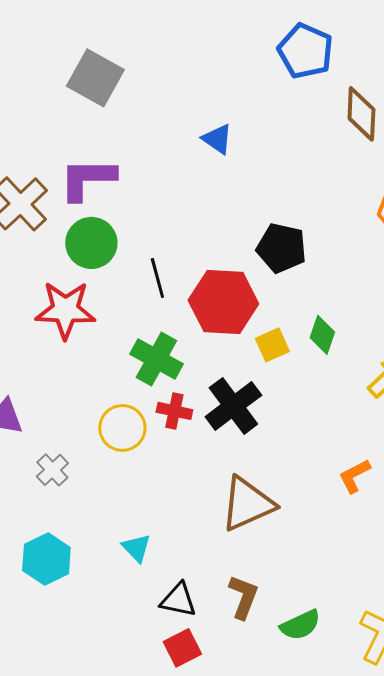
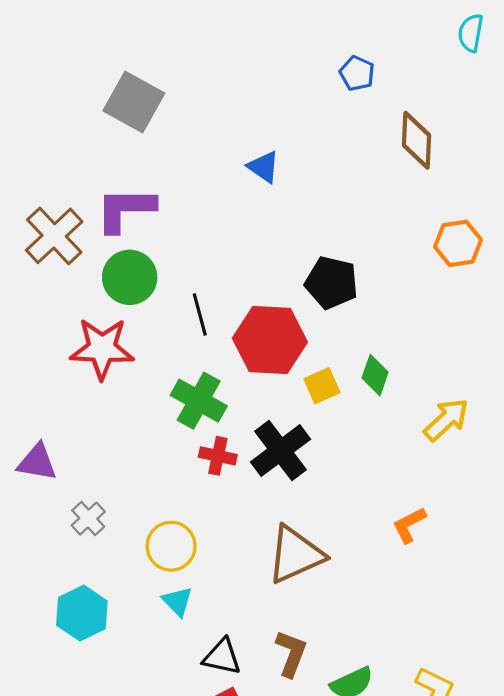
blue pentagon: (305, 51) -> (357, 73), size x0.6
yellow circle: (122, 428) -> (171, 546), moved

